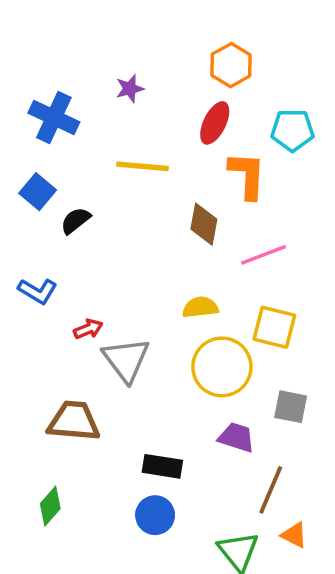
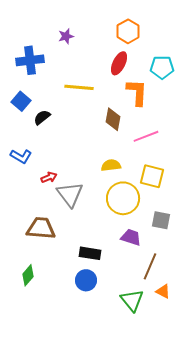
purple star: (130, 89) -> (66, 36), moved
blue cross: (54, 117) -> (30, 60), turned -32

